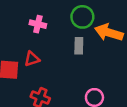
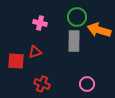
gray rectangle: (79, 46) -> (74, 41), size x1.5

